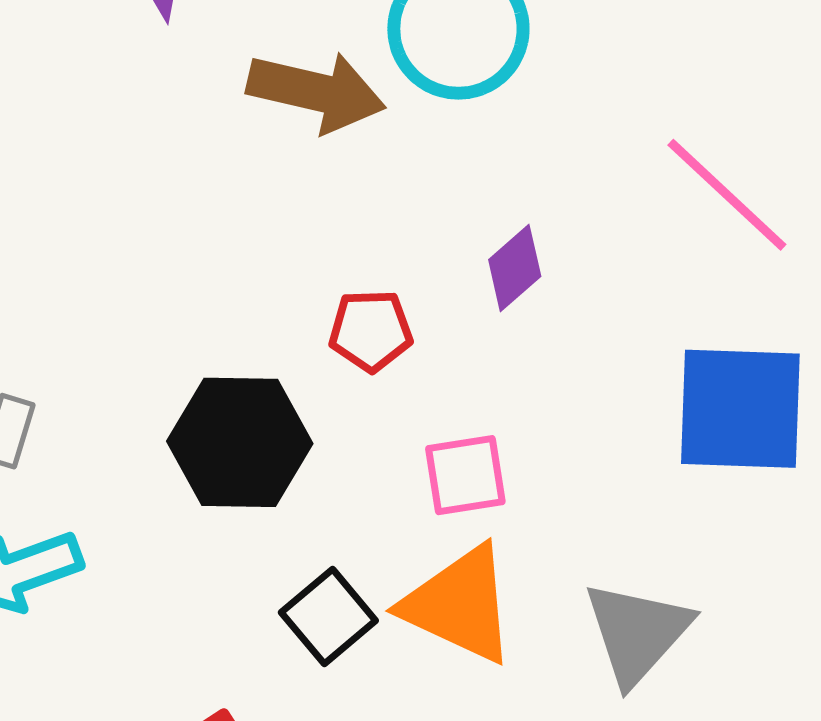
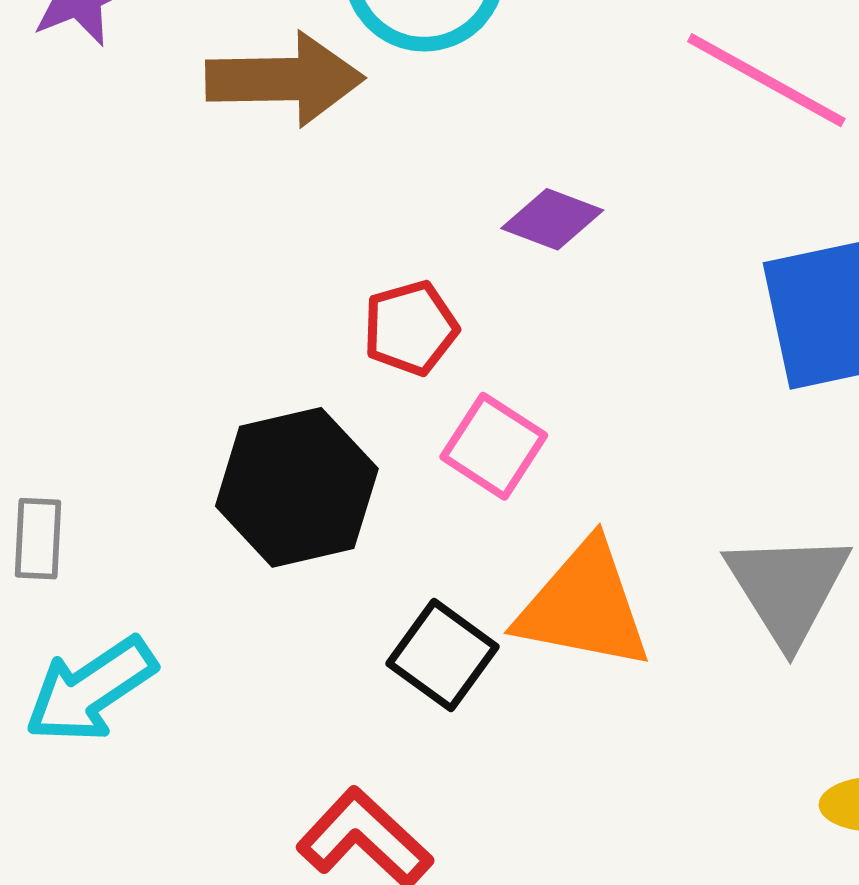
purple diamond: (515, 268) -> (552, 219), turned 76
pink square: (465, 475) -> (494, 446), moved, turned -34

